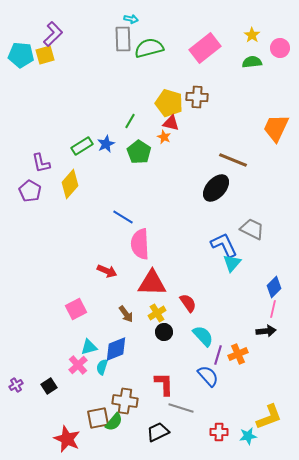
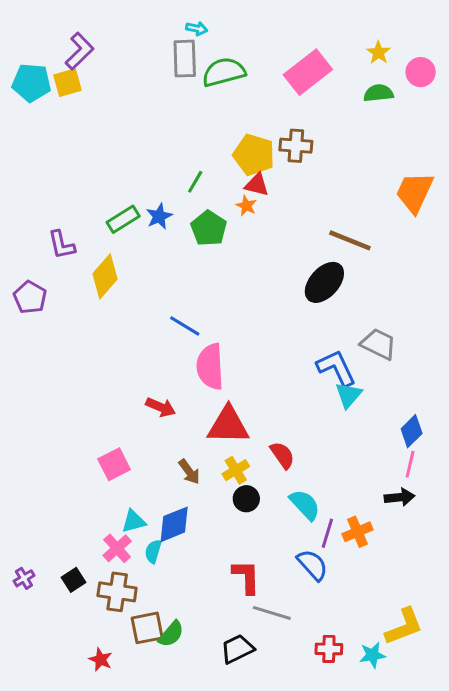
purple pentagon: (30, 191) -> (30, 297), moved
brown cross: (125, 401) -> (117, 592), moved
red star: (67, 439) -> (101, 659), size x0.6

